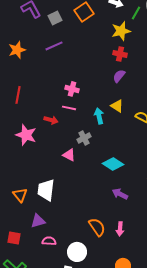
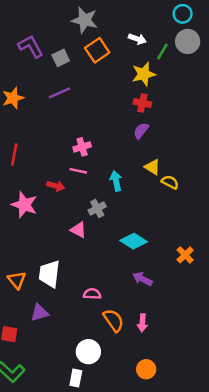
pink cross: (72, 89) -> (82, 147), turned -32
yellow triangle: (117, 106) -> (152, 167), moved
pink semicircle: (49, 241) -> (92, 294), moved

